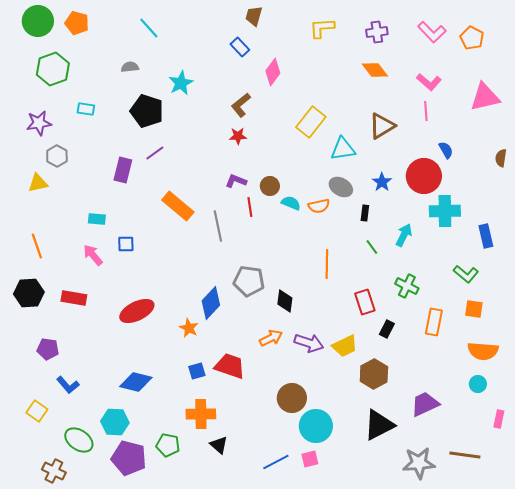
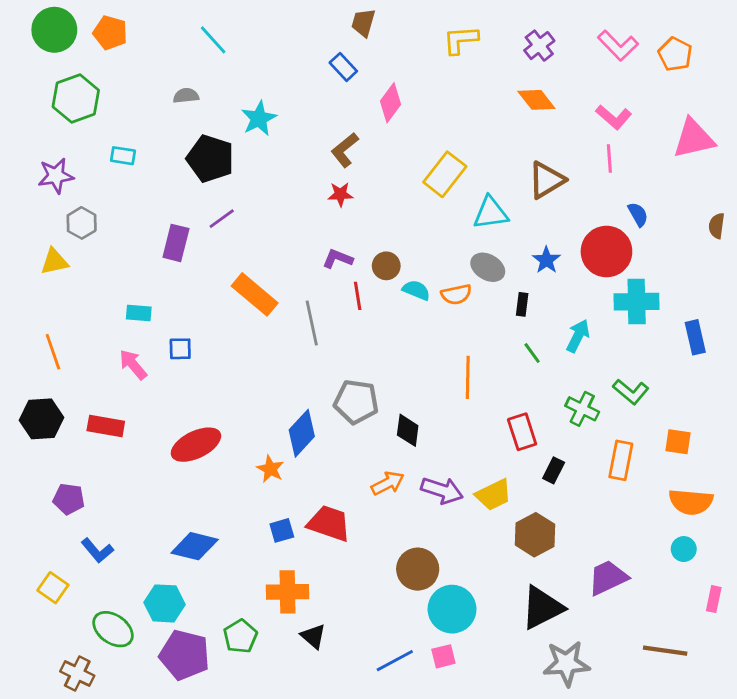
purple cross: (377, 32) -> (539, 46), turned -30
green L-shape: (466, 274) -> (631, 392), moved
green pentagon: (168, 445) -> (240, 636), turned 30
gray star: (419, 463) -> (566, 663), moved

